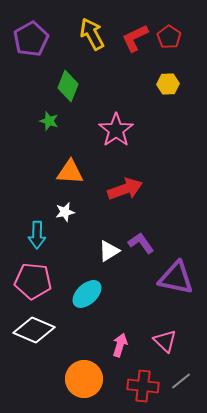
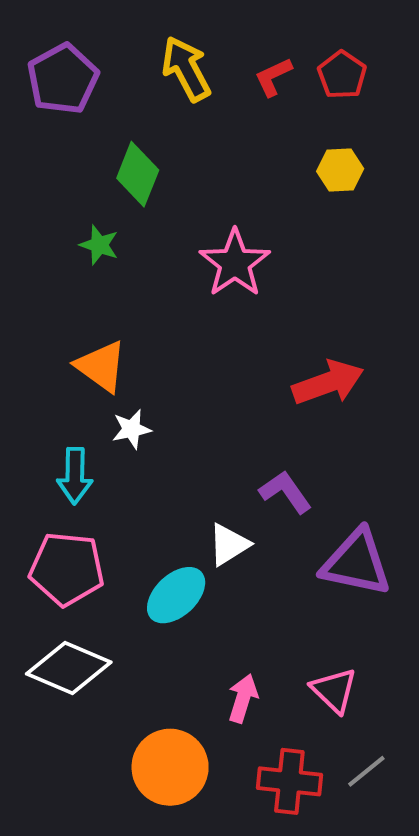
red L-shape: (135, 38) -> (273, 77), size x0.7
orange triangle: (70, 172) -> (101, 366), moved, turned 32
red arrow: (125, 189) -> (328, 383), moved
white triangle: (109, 251) -> (229, 545), moved

